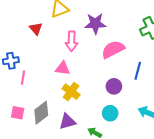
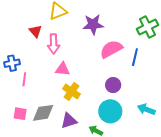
pink arrow: (72, 41) -> (54, 44), moved
blue line: (138, 71) -> (135, 57), moved
gray diamond: (41, 113) -> (43, 113), turned 30
cyan circle: (110, 113) -> (110, 111), size x1.5

